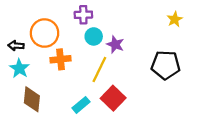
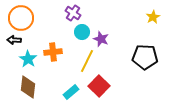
purple cross: (83, 15) -> (73, 13), turned 35
orange circle: (45, 33) -> (21, 18), moved
cyan star: (19, 68) -> (28, 59), moved

